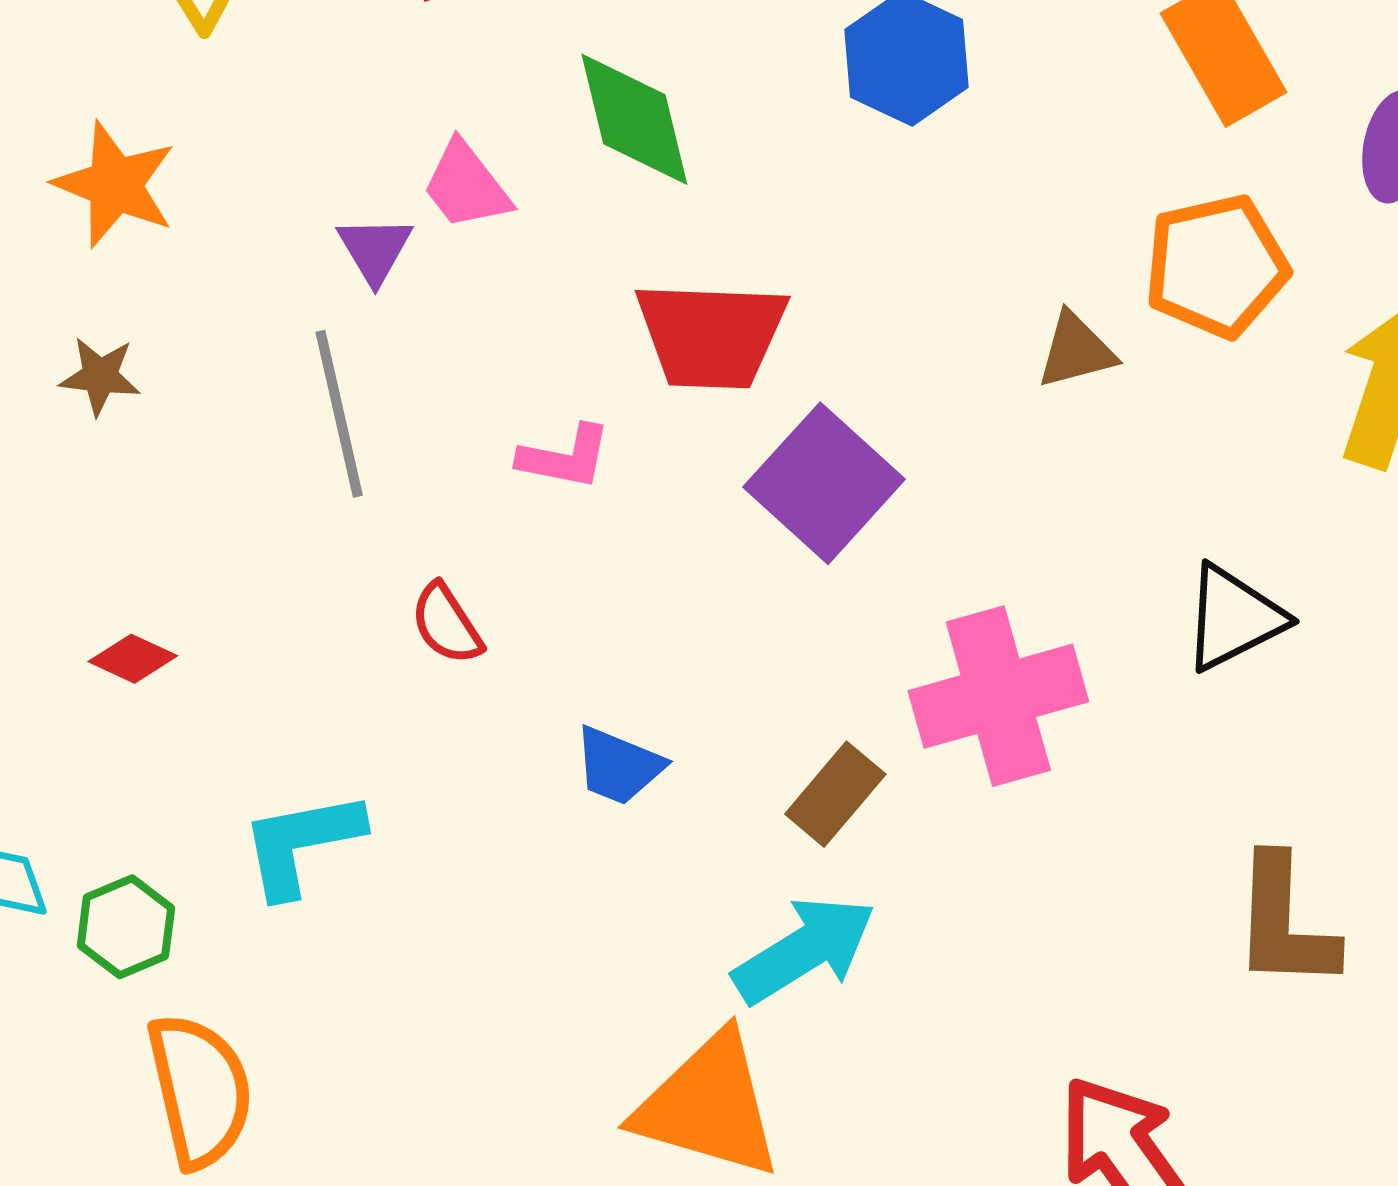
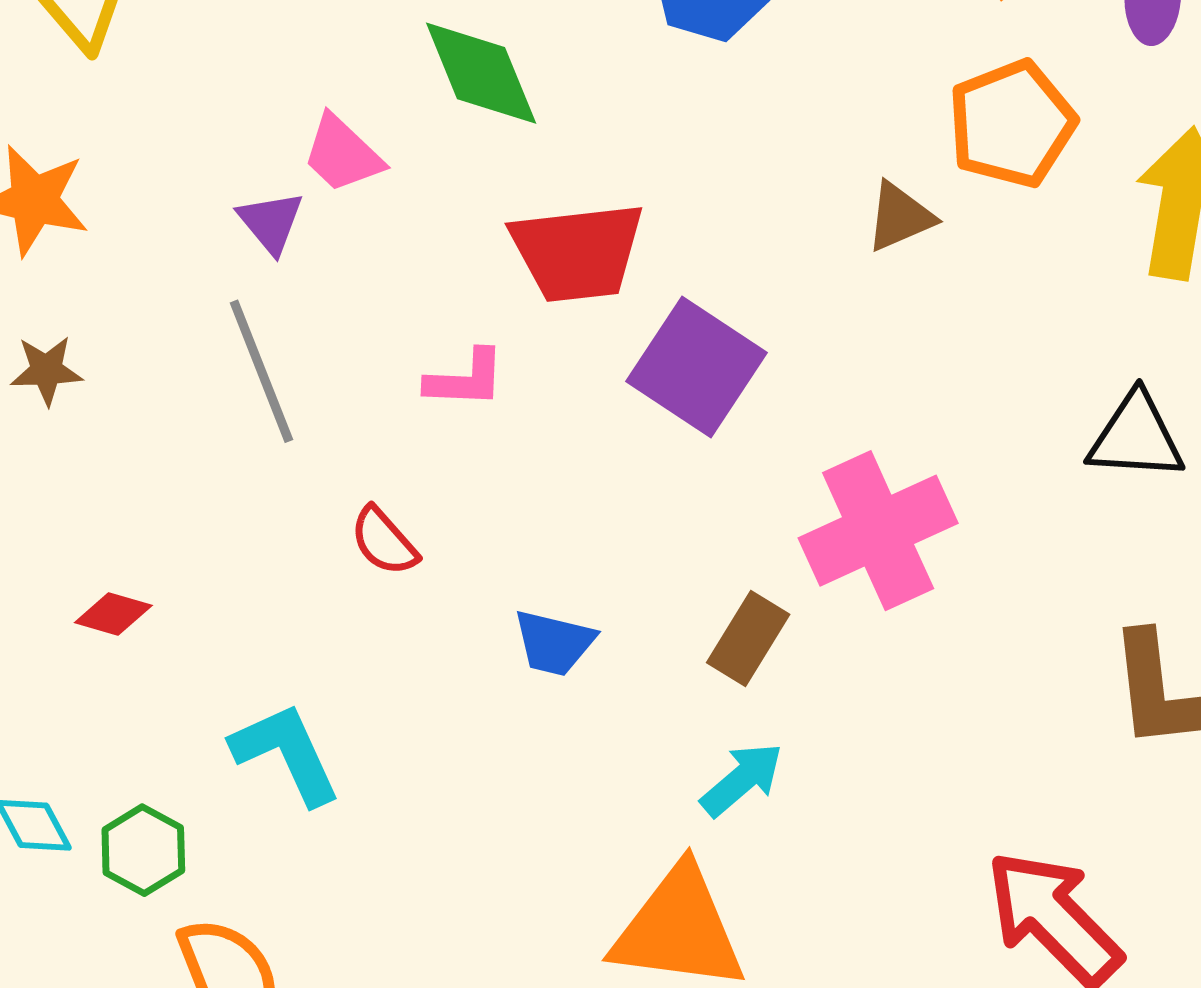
black triangle: (1233, 618) -> (1136, 437), moved, turned 39
cyan L-shape: (301, 843) -> (286, 753), turned 85
cyan arrow: (804, 950) -> (742, 779), size x0.7

